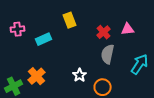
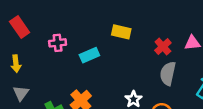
yellow rectangle: (70, 20) -> (121, 32), turned -56

